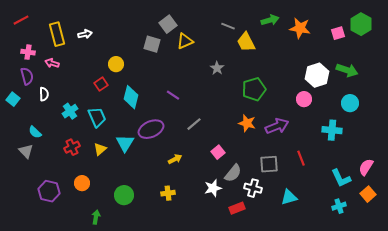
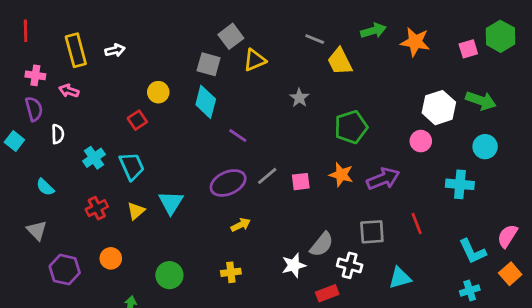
red line: (21, 20) -> (26, 31), turned -63
cyan diamond: (131, 97) -> (206, 102), moved
purple ellipse: (151, 129) -> (228, 183), moved
gray triangle: (26, 151) -> (37, 230), moved
pink square: (218, 152) -> (301, 182), moved, turned 32

